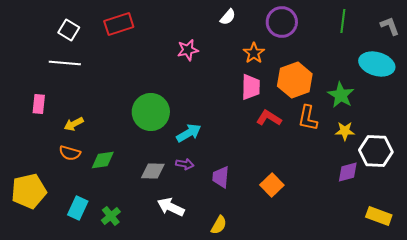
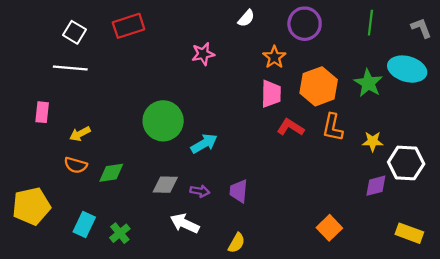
green star: (341, 95) -> (368, 83), moved
purple arrow: (185, 164) -> (200, 191), moved
orange square: (272, 185) -> (329, 228), moved

